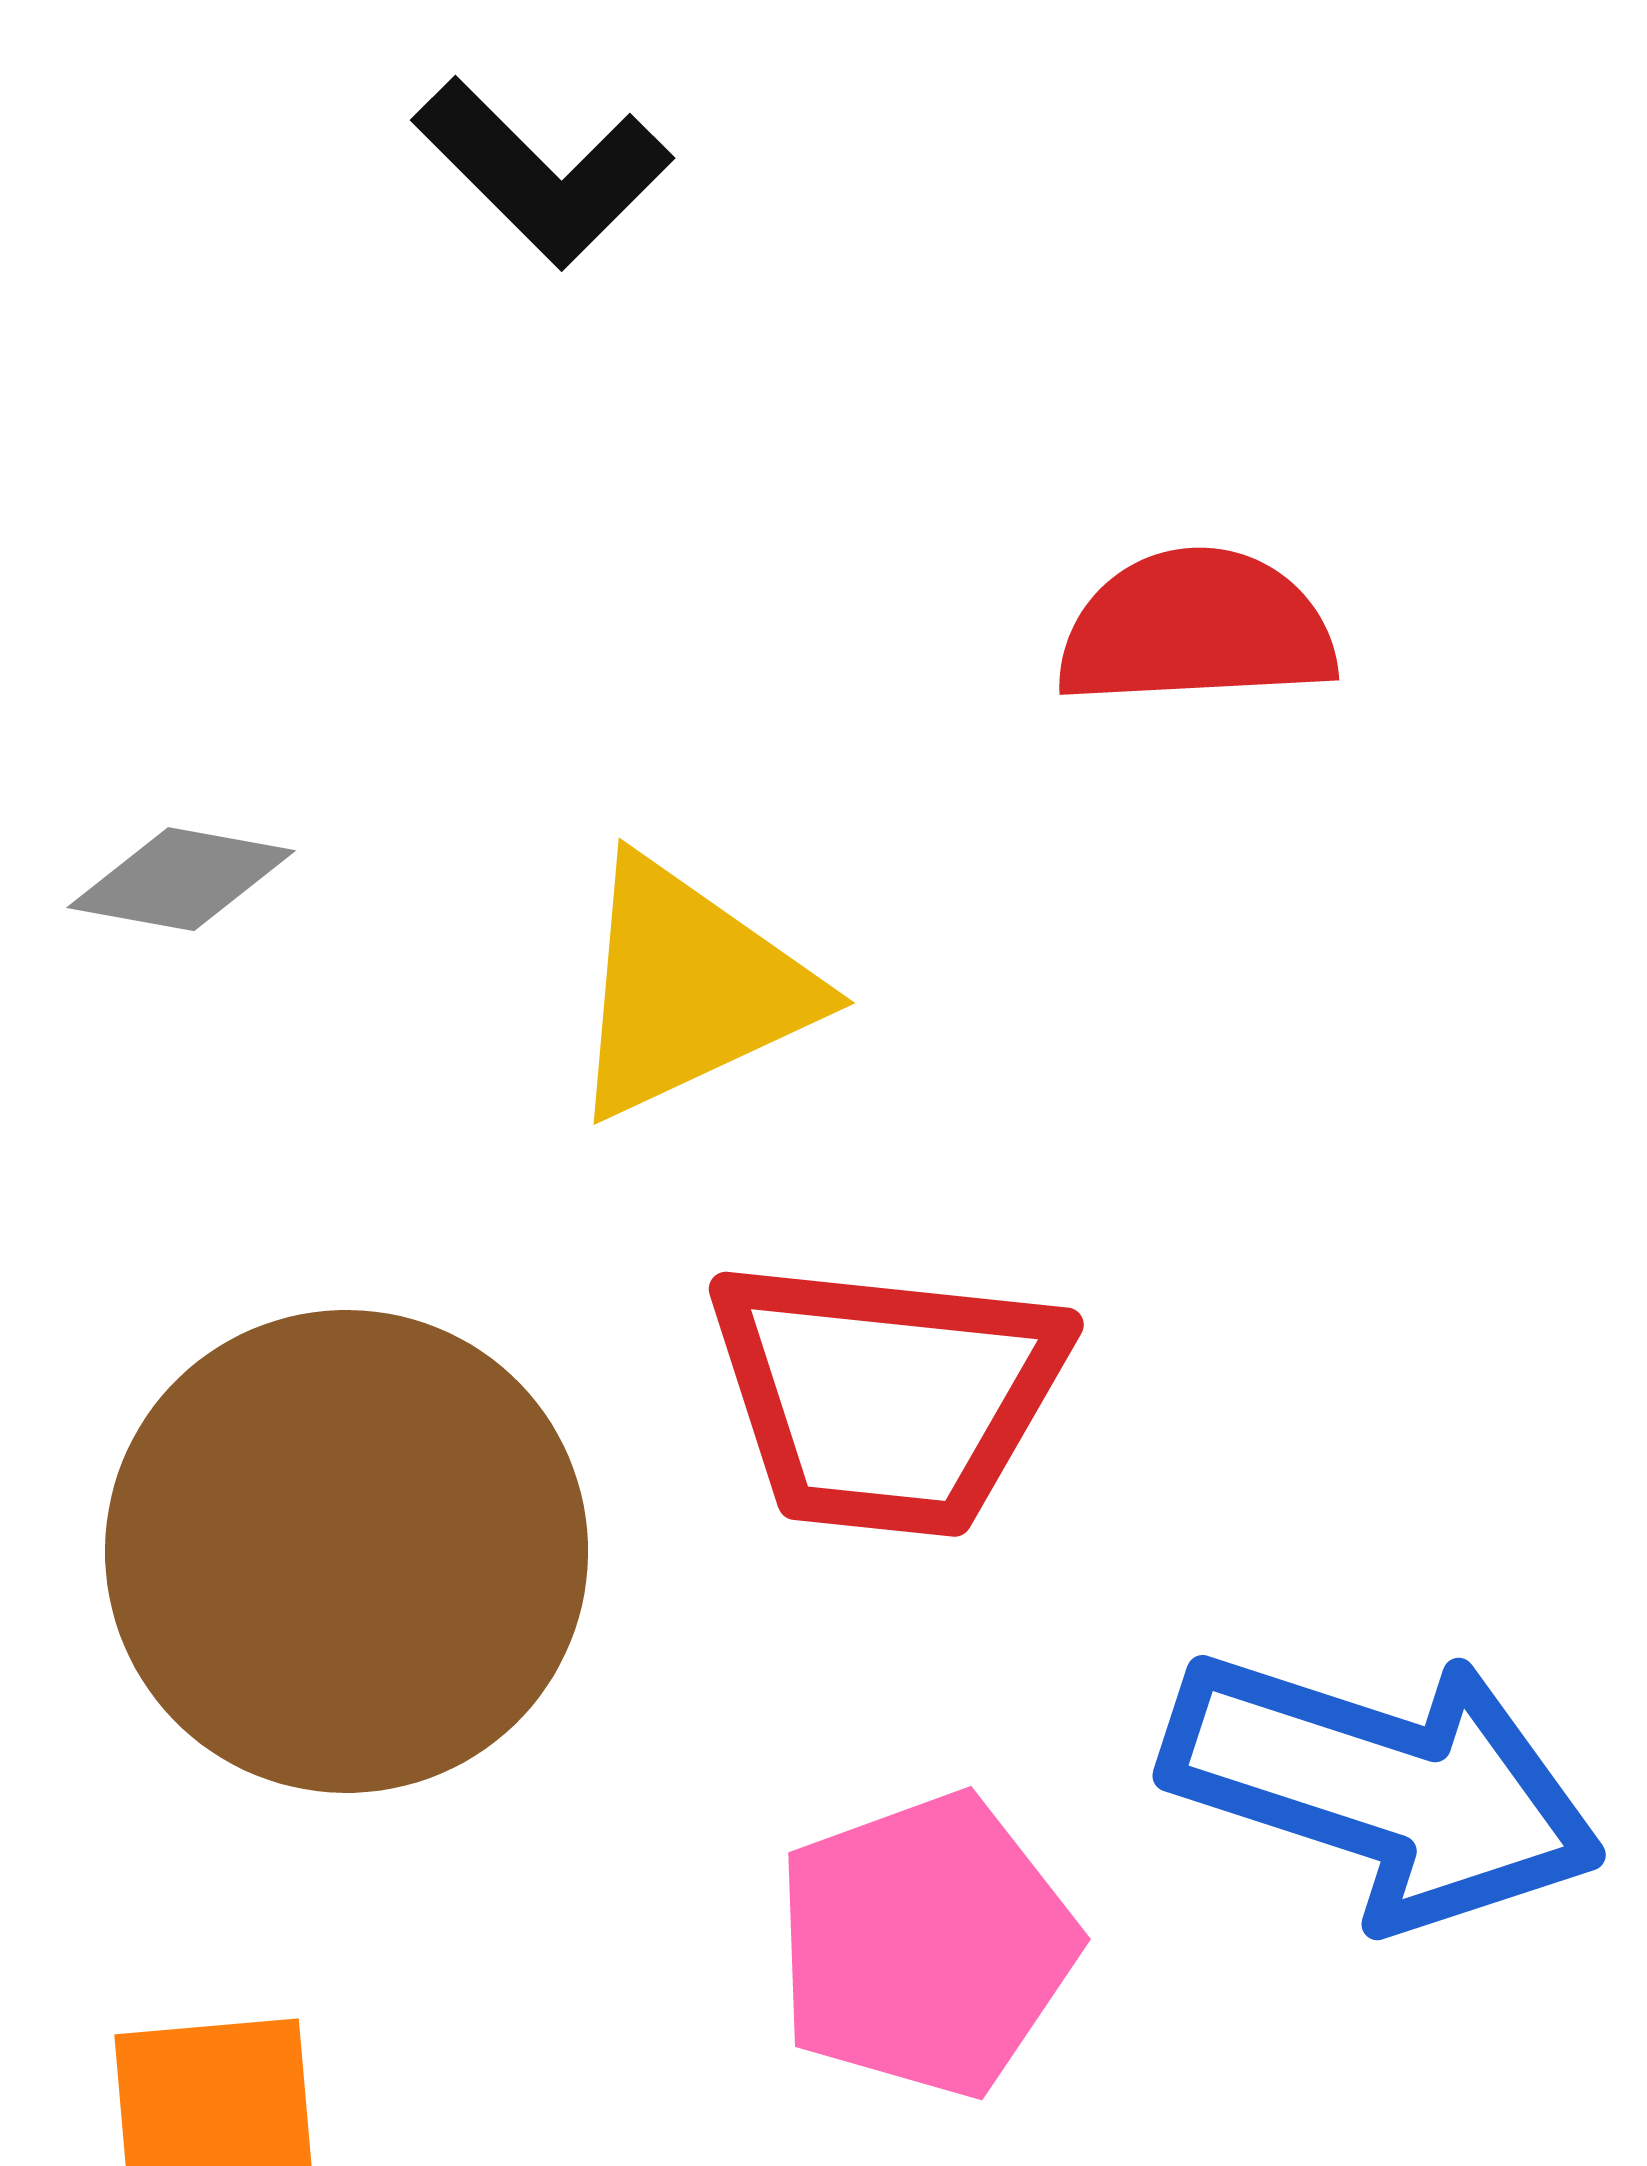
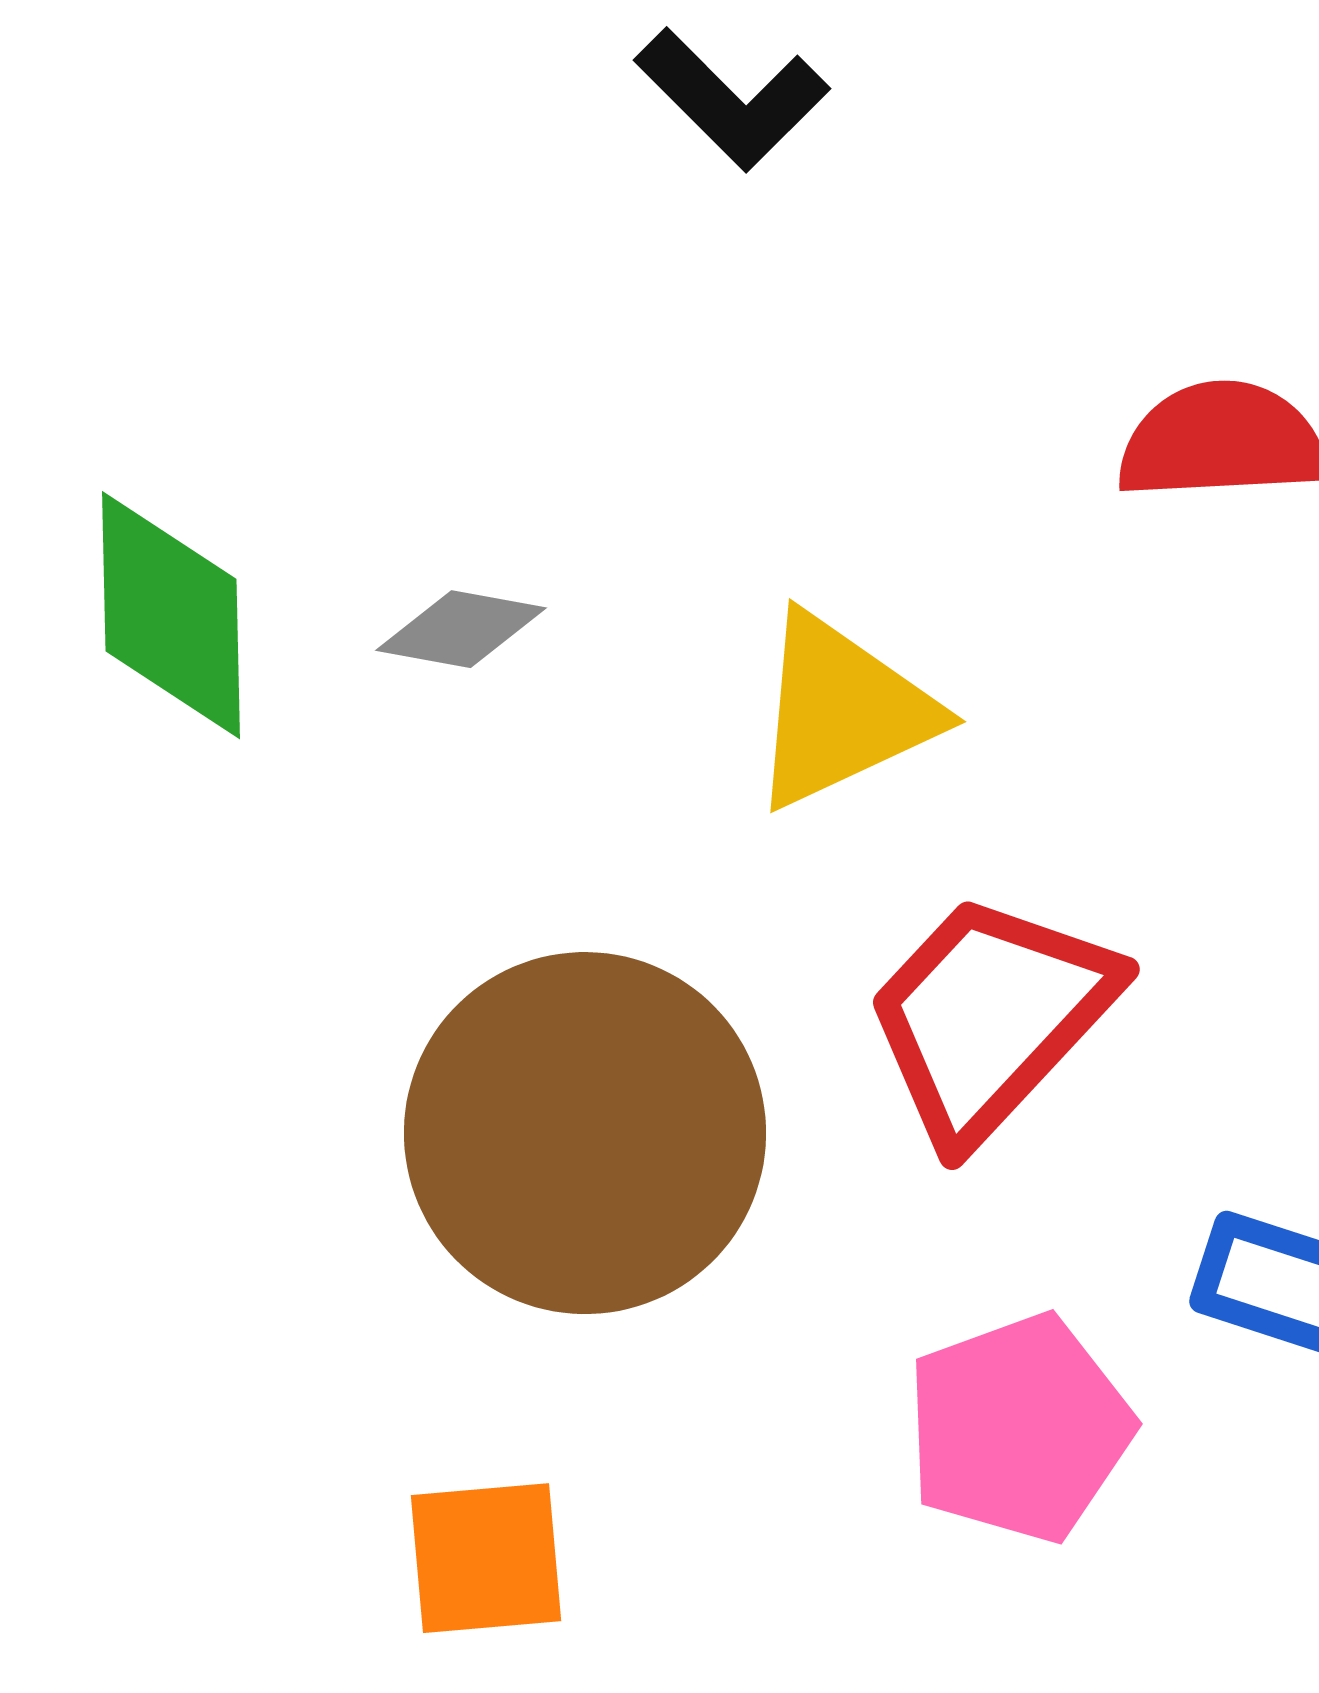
red trapezoid: (887, 1397) -> (990, 1017), turned 127

